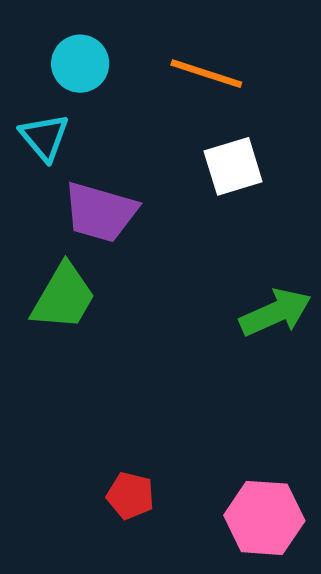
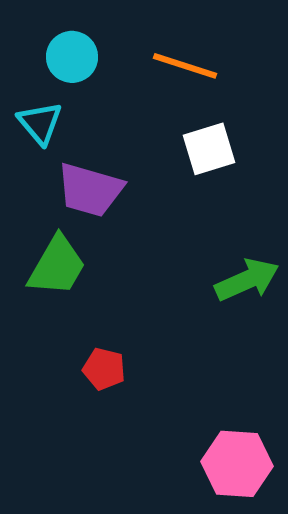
red pentagon: (130, 496) -> (104, 369), moved

